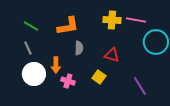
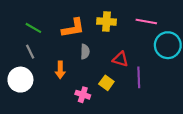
yellow cross: (112, 20) -> (106, 22), moved
white circle: (34, 74) -> (20, 80), moved
pink cross: (68, 81) -> (83, 95), moved
purple line: (140, 86) -> (139, 77), moved, turned 30

